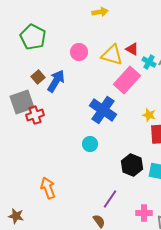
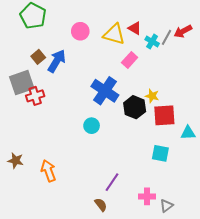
pink rectangle: (127, 80) -> (130, 60), size x0.6
black hexagon: (132, 165) -> (135, 107), moved
brown star: (16, 216) -> (16, 161), moved

